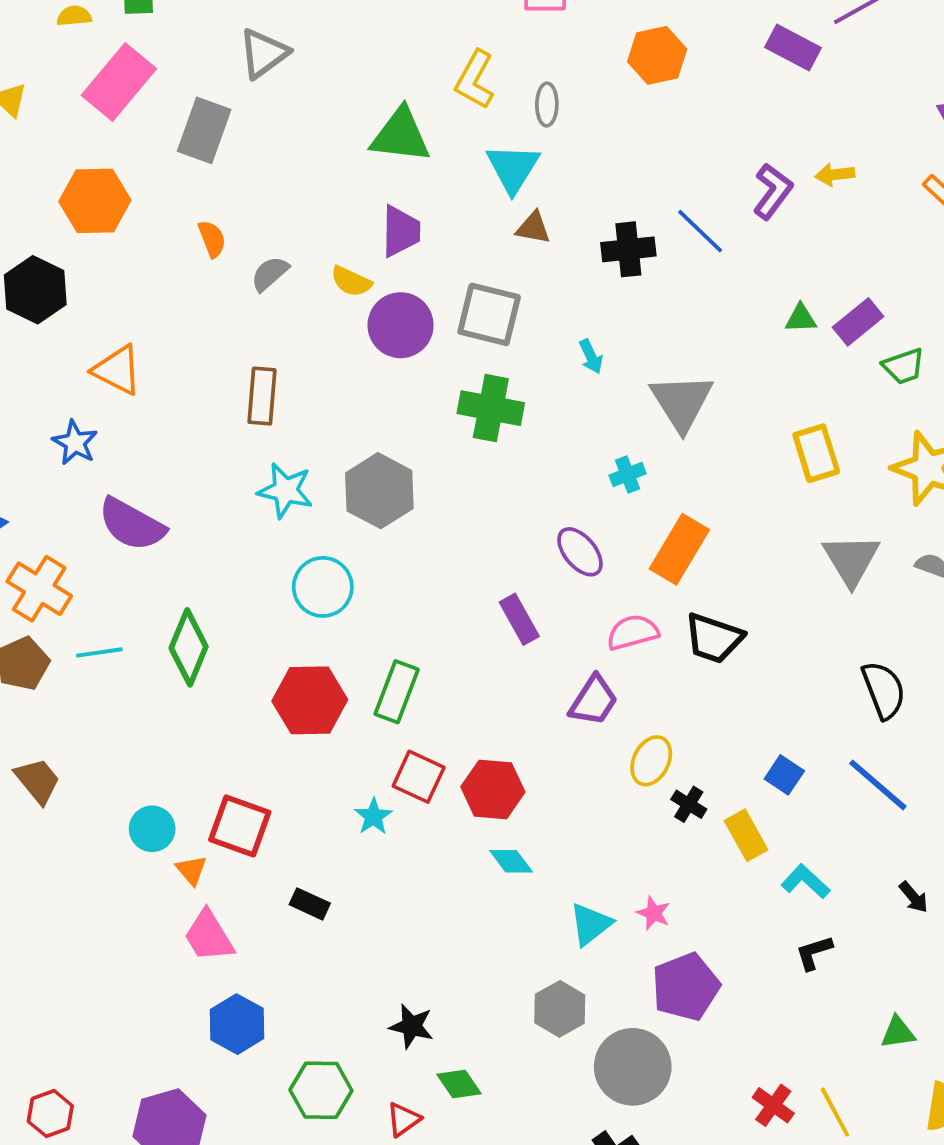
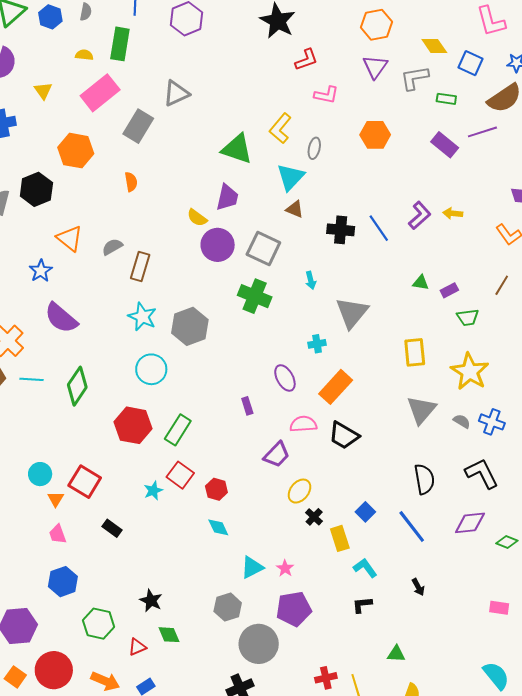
gray semicircle: (270, 274) -> (112, 247), moved
purple rectangle: (858, 322) -> (449, 290), size x0.7
purple rectangle: (519, 619) -> (247, 406), size x0.7
red hexagon: (493, 789) -> (216, 489), size x0.7
pink trapezoid: (209, 936) -> (58, 534), size x0.7
red cross: (773, 1105) -> (326, 678), turned 30

